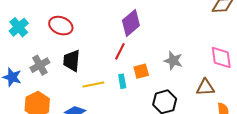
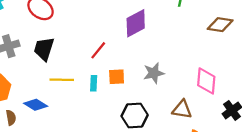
purple diamond: (131, 23) -> (136, 23), moved
gray star: (173, 61) -> (154, 73), turned 30

